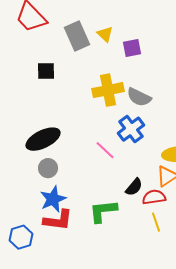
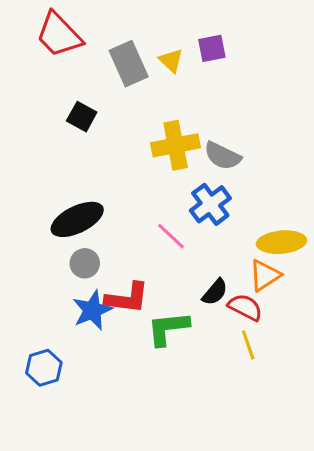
purple square: (132, 48) -> (212, 48), moved
black square: (46, 71) -> (82, 117), turned 30
red semicircle: (154, 197) -> (245, 307), turned 35
red L-shape: (58, 220) -> (127, 298), moved

